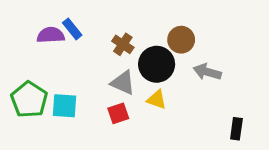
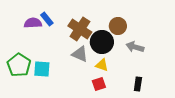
brown cross: (123, 44) -> (80, 29), size x1.6
red square: (118, 113) -> (99, 84), moved
black rectangle: (236, 129) -> (138, 84), moved

